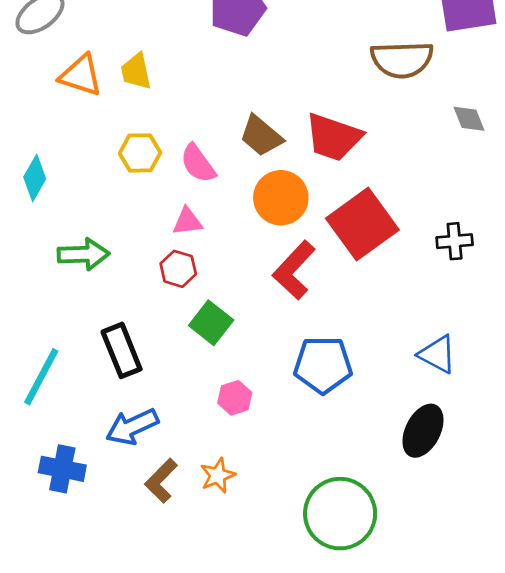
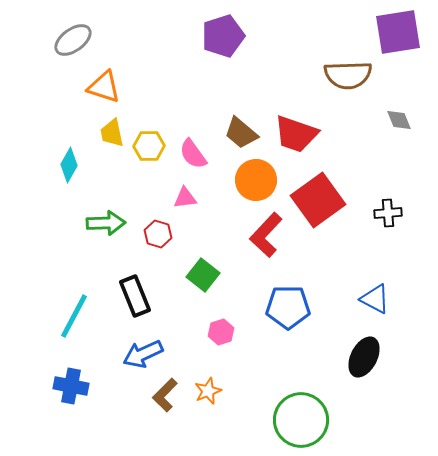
yellow trapezoid: (136, 71) -> (112, 133), moved
red hexagon: (178, 269) -> (158, 234), moved
blue cross: (62, 469) -> (71, 386), moved

